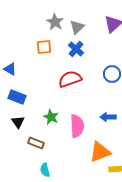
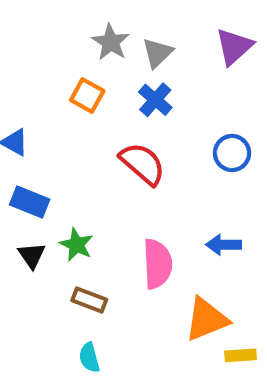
orange square: (44, 47) -> (87, 95), turned 35
red semicircle: (70, 79) -> (143, 164), turned 60
green star: (51, 117) -> (76, 245), moved
brown rectangle: (36, 143) -> (89, 300), moved

